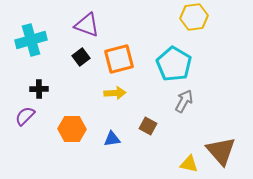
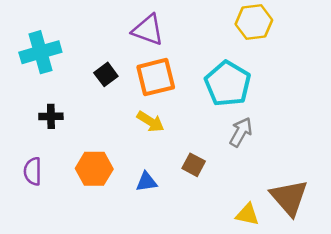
purple triangle: (87, 25) -> (148, 30), moved
yellow arrow: (115, 93) -> (150, 122), turned 35
purple semicircle: (25, 116) -> (33, 171), moved, turned -45

